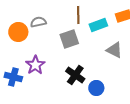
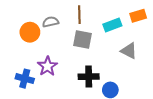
brown line: (78, 15) -> (79, 15), moved
gray square: (69, 39) -> (82, 39), turned 30
black cross: (75, 75) -> (89, 77), turned -36

